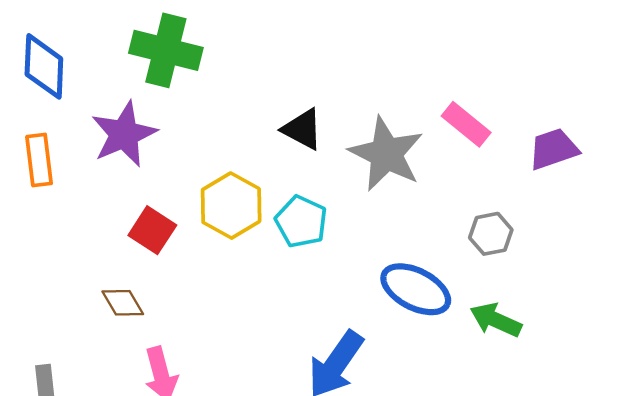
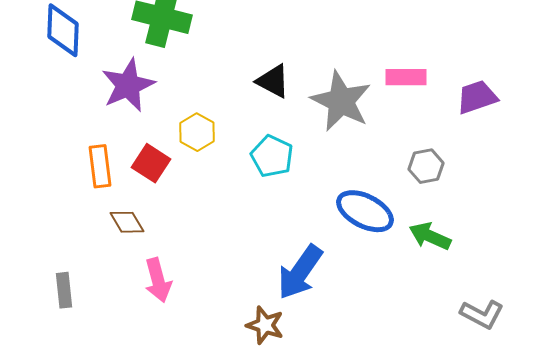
pink rectangle: (466, 124) -> (406, 77), turned -39
orange rectangle: (39, 160) -> (100, 166), moved
yellow hexagon: (231, 206) -> (197, 132), moved, size x0.7

